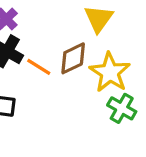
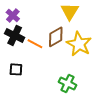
green cross: (122, 108) -> (67, 83), moved

